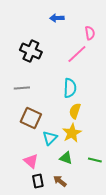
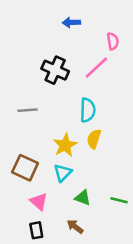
black cross: (31, 51) -> (55, 70), moved
brown square: (31, 118) -> (25, 168), moved
yellow star: (72, 133) -> (65, 145), moved
black rectangle: (38, 181) -> (36, 230), moved

